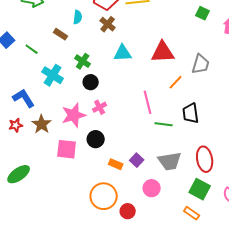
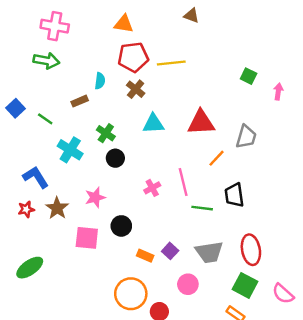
brown rectangle: (61, 34) -> (80, 101), turned -56
pink cross: (100, 107) -> (152, 188), moved
pink star: (74, 115) -> (95, 197), size x0.7

